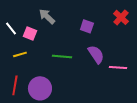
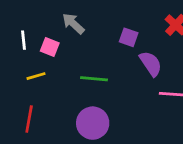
white line: (11, 28) -> (24, 40), turned 32
purple semicircle: (96, 54) -> (151, 64), moved
purple circle: (40, 88) -> (93, 123), moved

